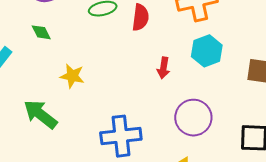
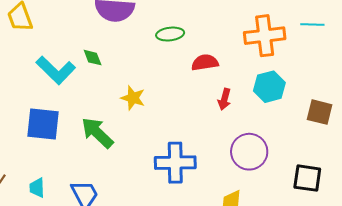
red semicircle: (140, 17) -> (205, 63), moved, turned -112
green diamond: (41, 32) -> (93, 58), moved

